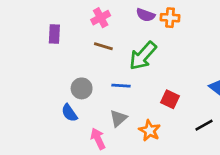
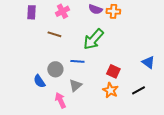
purple rectangle: (54, 34) -> (31, 12), moved
brown line: (103, 46) -> (54, 34), moved
gray circle: (82, 88) -> (55, 69), moved
orange star: (150, 131) -> (110, 90), moved

